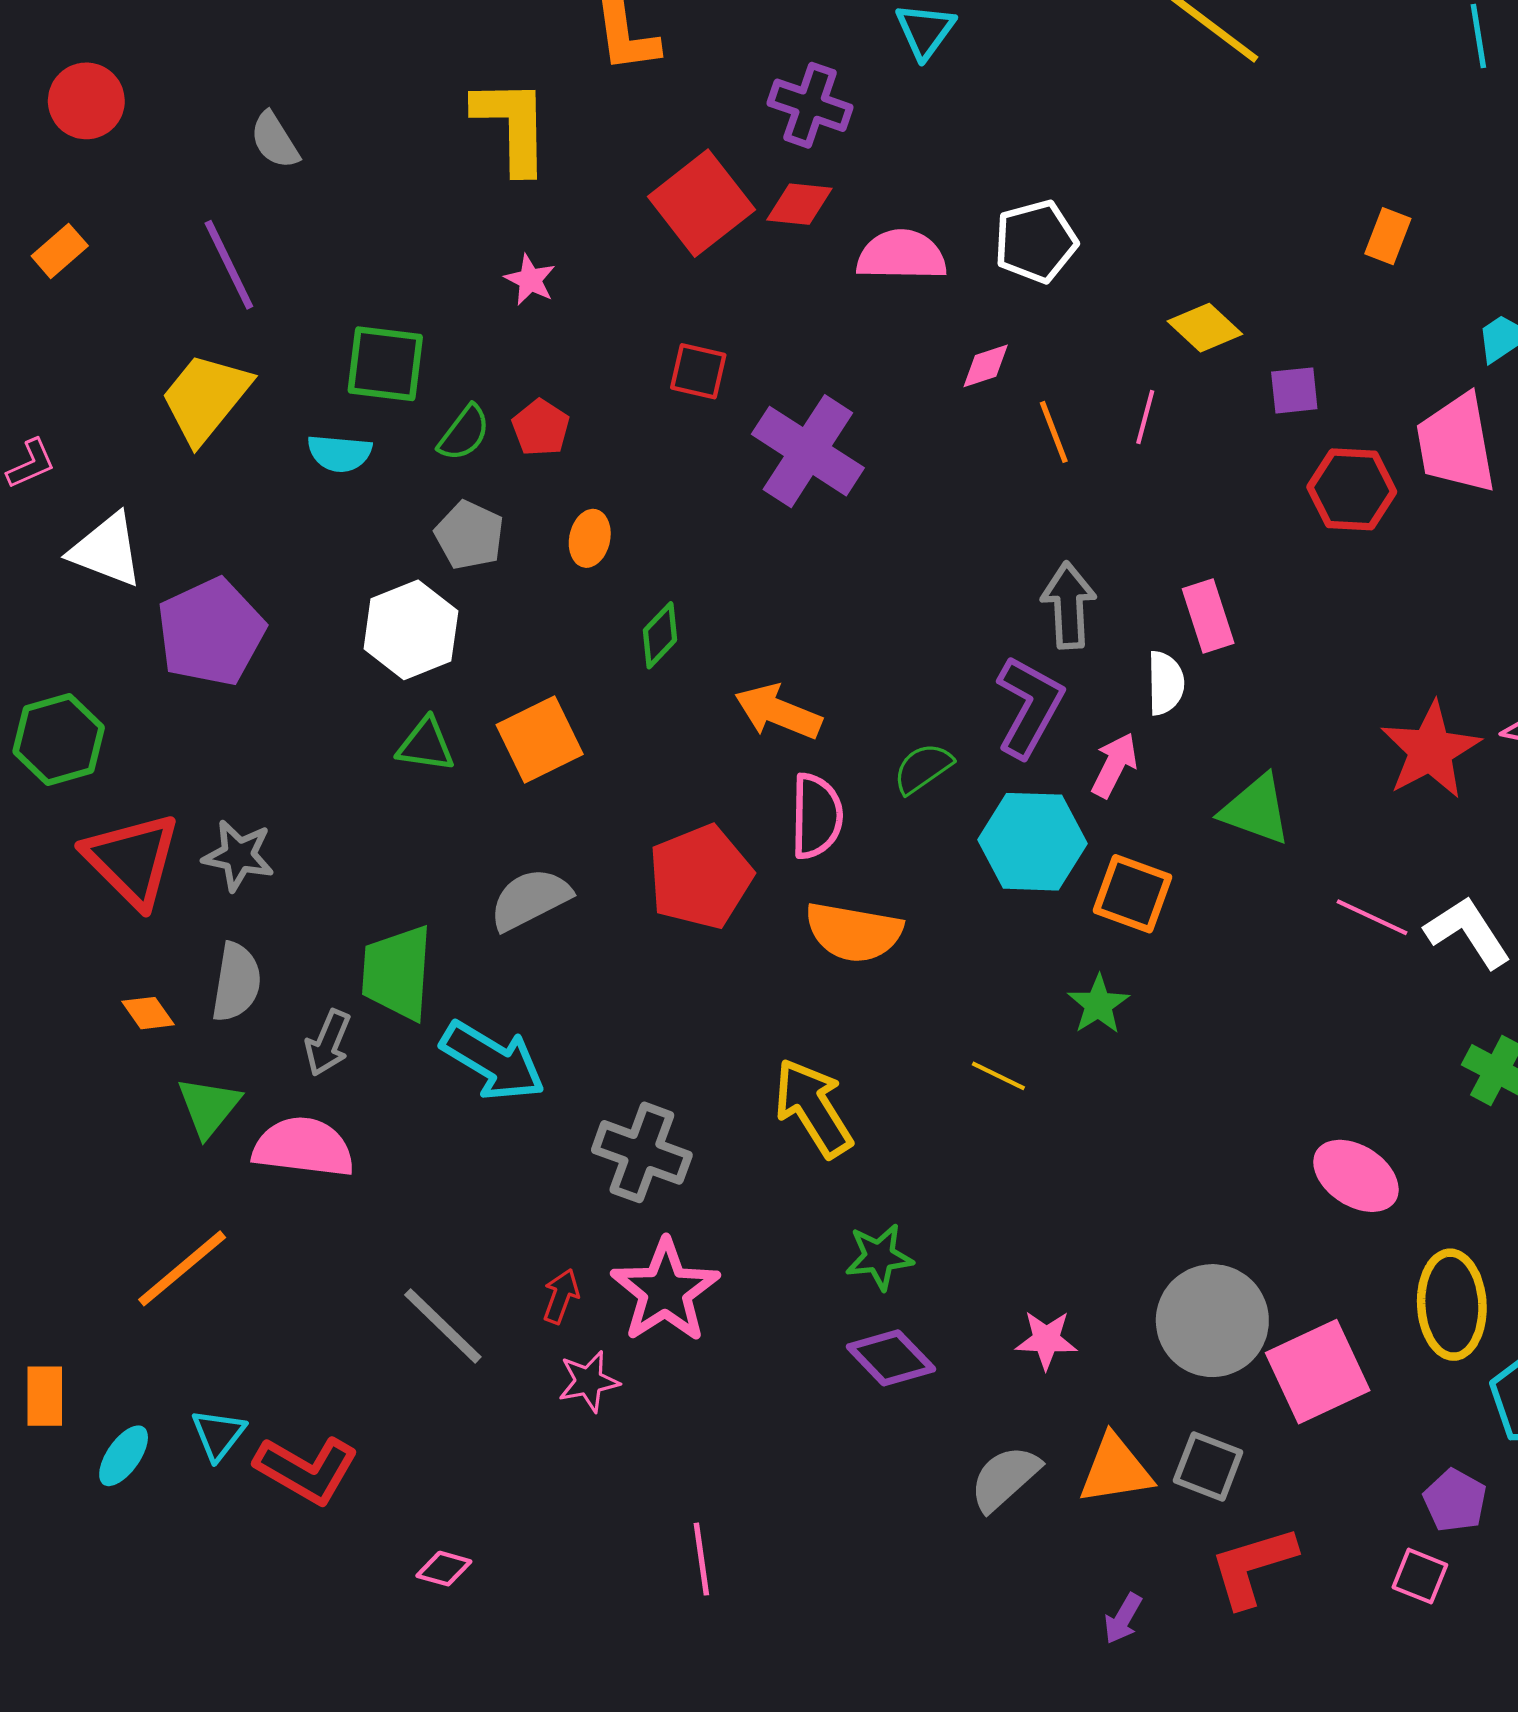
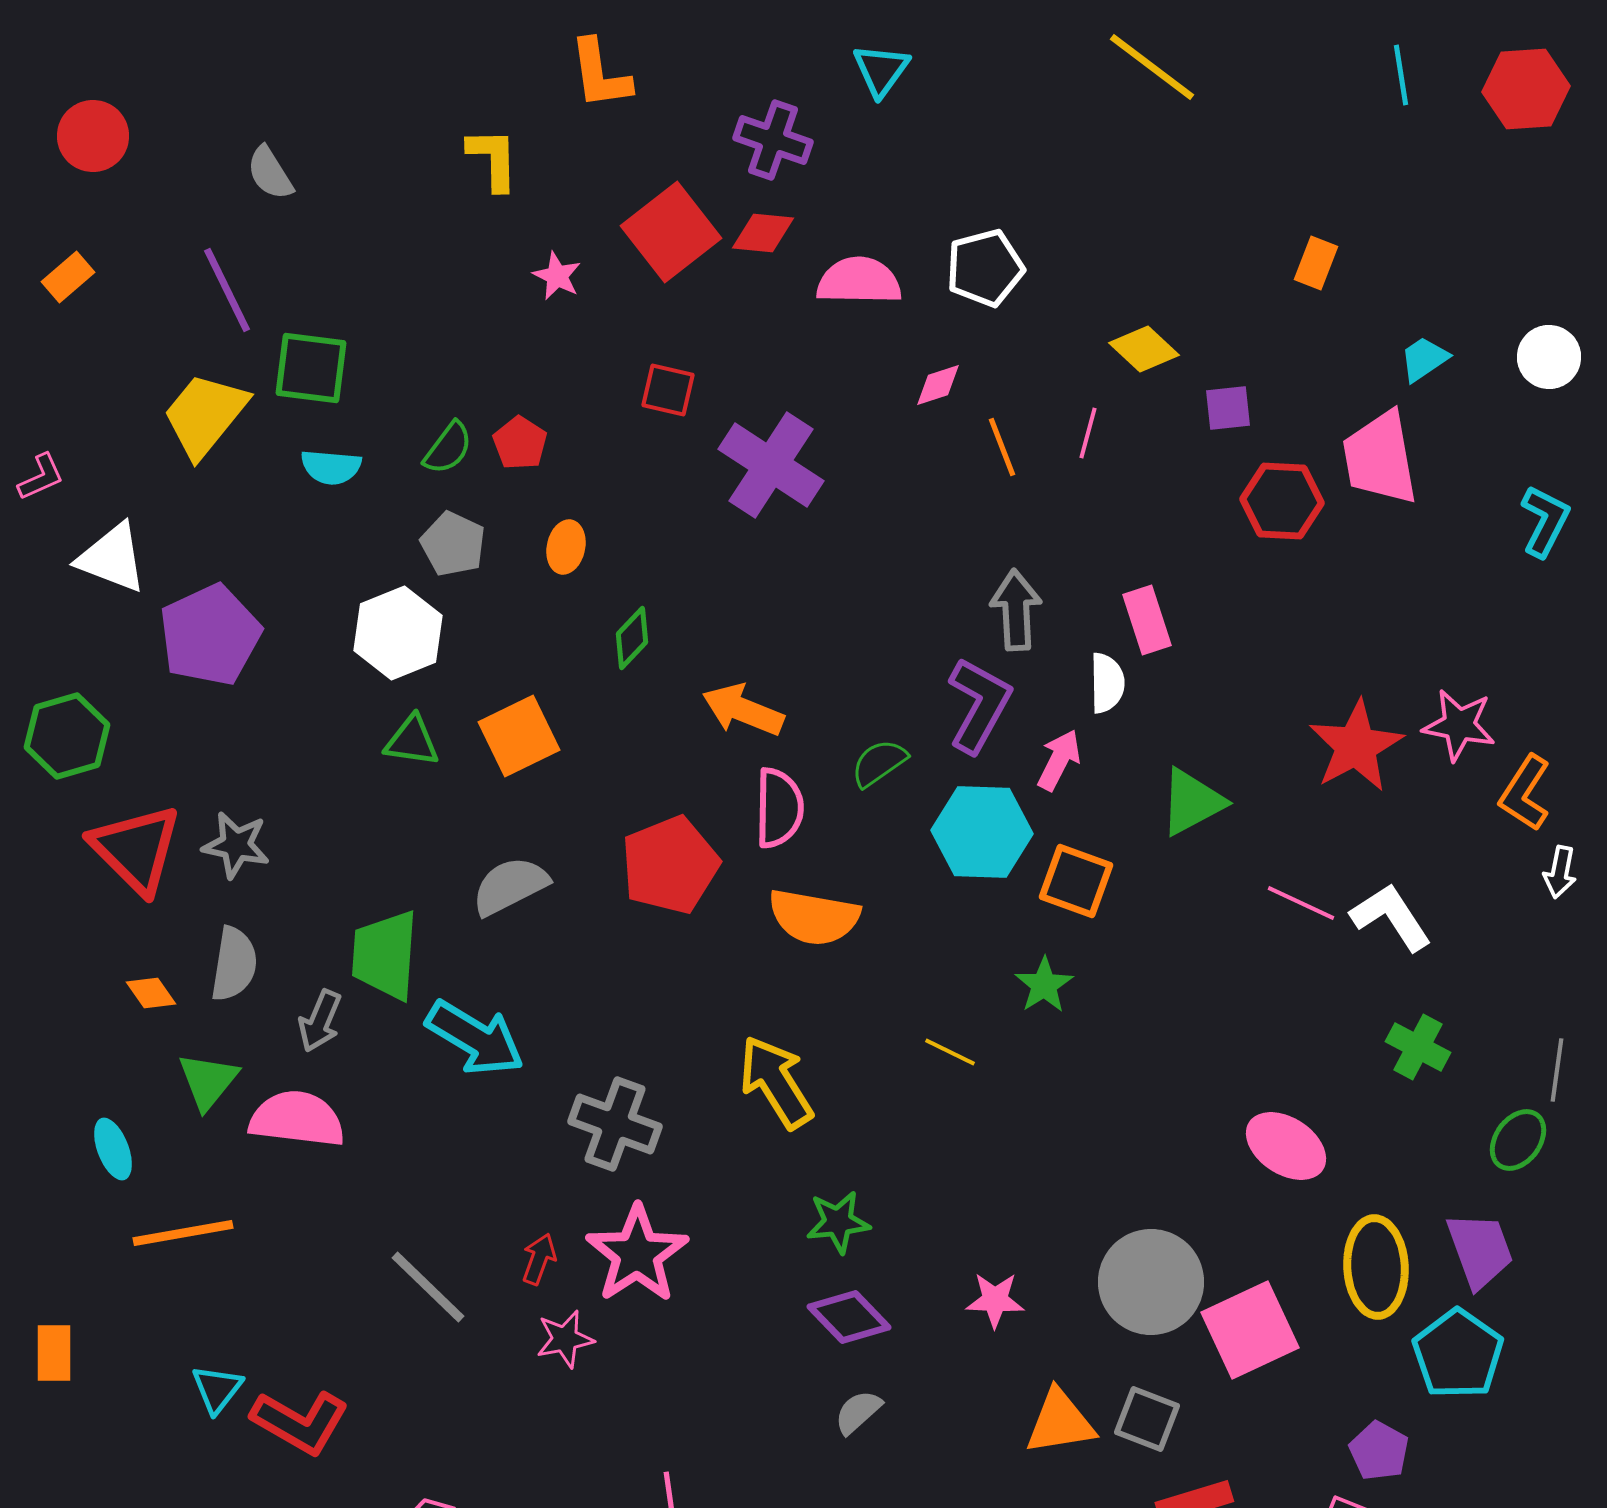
yellow L-shape: (512, 125) -> (493, 159), size x0.7
pink star: (530, 280) -> (557, 276), moved
green square: (385, 364) -> (311, 368), moved
green triangle: (1256, 810) -> (1192, 802), turned -48
orange line: (182, 1268) -> (183, 1233), turned 30
cyan ellipse: (124, 1456) -> (113, 1149), moved, turned -56
gray semicircle: (1005, 1478) -> (858, 1412), moved, size x0.7

